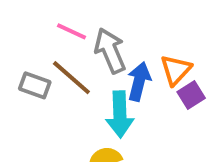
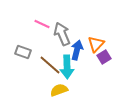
brown line: (71, 78) -> (50, 65), moved

